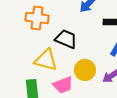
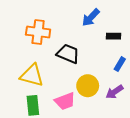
yellow triangle: (46, 60) -> (32, 75), moved

